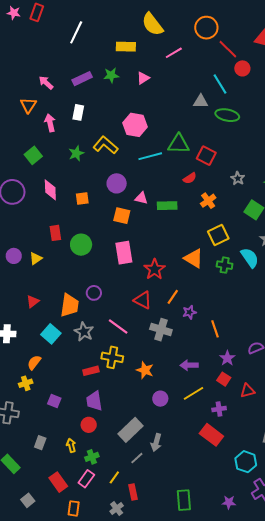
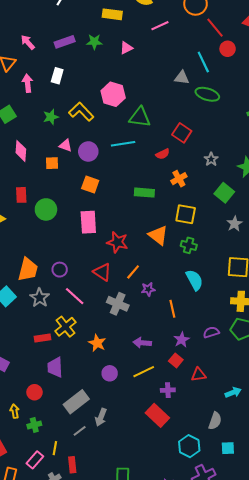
green triangle: (179, 144) -> (140, 117), moved
cyan line: (150, 156) -> (123, 144), moved
pink triangle: (141, 198) -> (66, 145), moved
green rectangle: (167, 206) -> (144, 193), moved
yellow square: (218, 235) -> (186, 214), turned 30
cyan semicircle: (250, 258) -> (194, 280), moved
red star: (154, 269) -> (117, 242), turned -30
purple circle: (94, 293) -> (60, 270), moved
yellow cross: (112, 357) -> (66, 327), turned 35
purple trapezoid: (94, 401) -> (55, 367), moved
yellow line: (114, 477) -> (55, 448), turned -32
pink rectangle: (86, 479) -> (35, 460), moved

